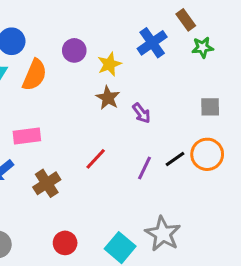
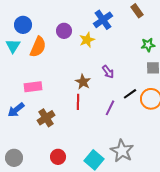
blue cross: (152, 43) -> (103, 20), moved
green star: (203, 47) -> (148, 45), moved
brown star: (108, 98) -> (83, 82), moved
red line: (96, 159) -> (78, 102), turned -42
black line: (175, 159) -> (130, 94), moved

